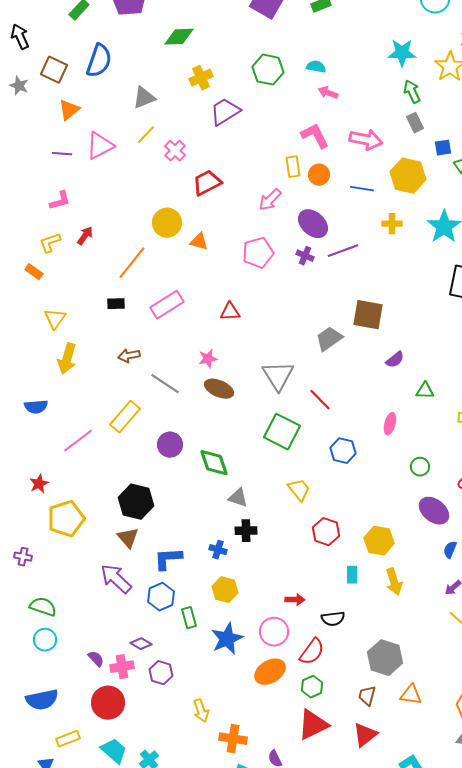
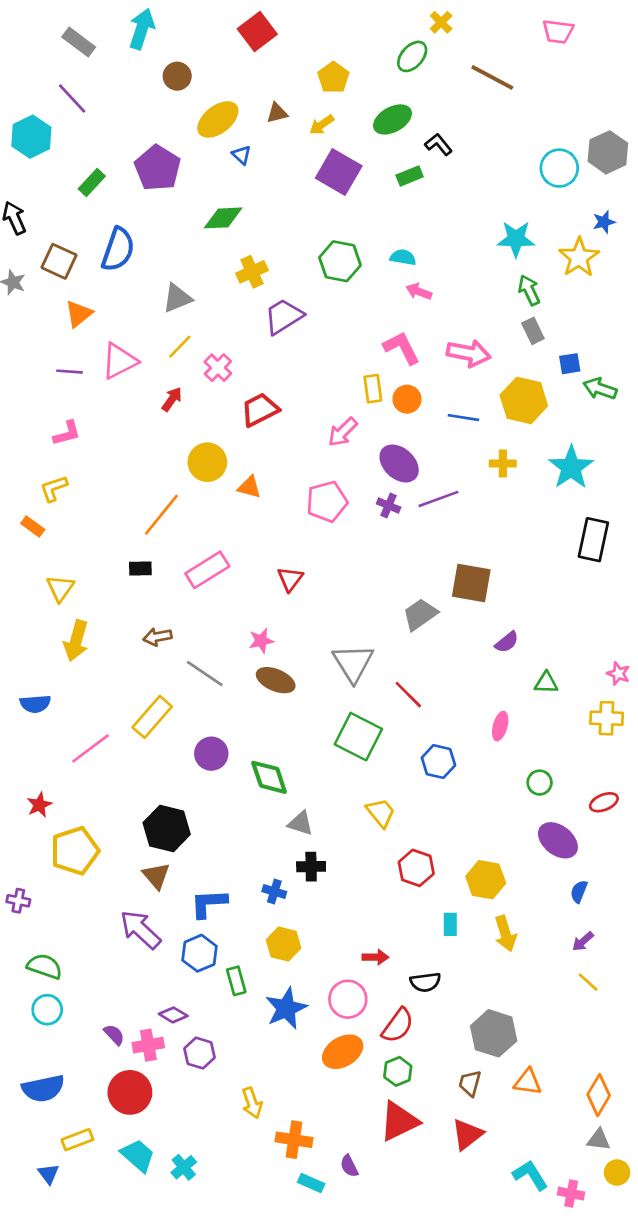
red arrow: (85, 236) -> (172, 399), moved
red triangle: (230, 312) -> (290, 579), turned -50

